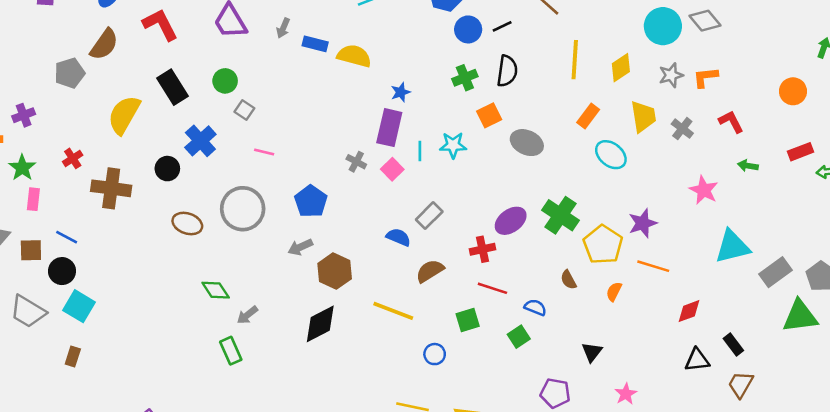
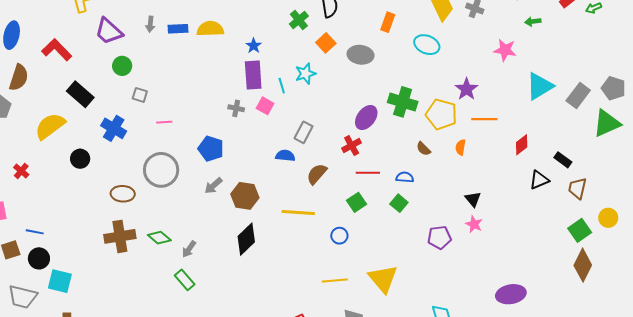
green circle: (225, 81) -> (122, 66), moved
yellow semicircle: (124, 115) -> (50, 126), turned 40
orange rectangle: (588, 116) -> (388, 22), moved
black circle: (167, 169) -> (80, 159), moved
brown cross: (111, 188) -> (120, 236), moved
black triangle: (592, 352) -> (473, 199), moved
pink star: (626, 394) -> (474, 224), moved

